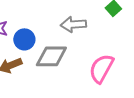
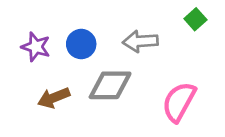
blue circle: (24, 39) -> (81, 44), moved

